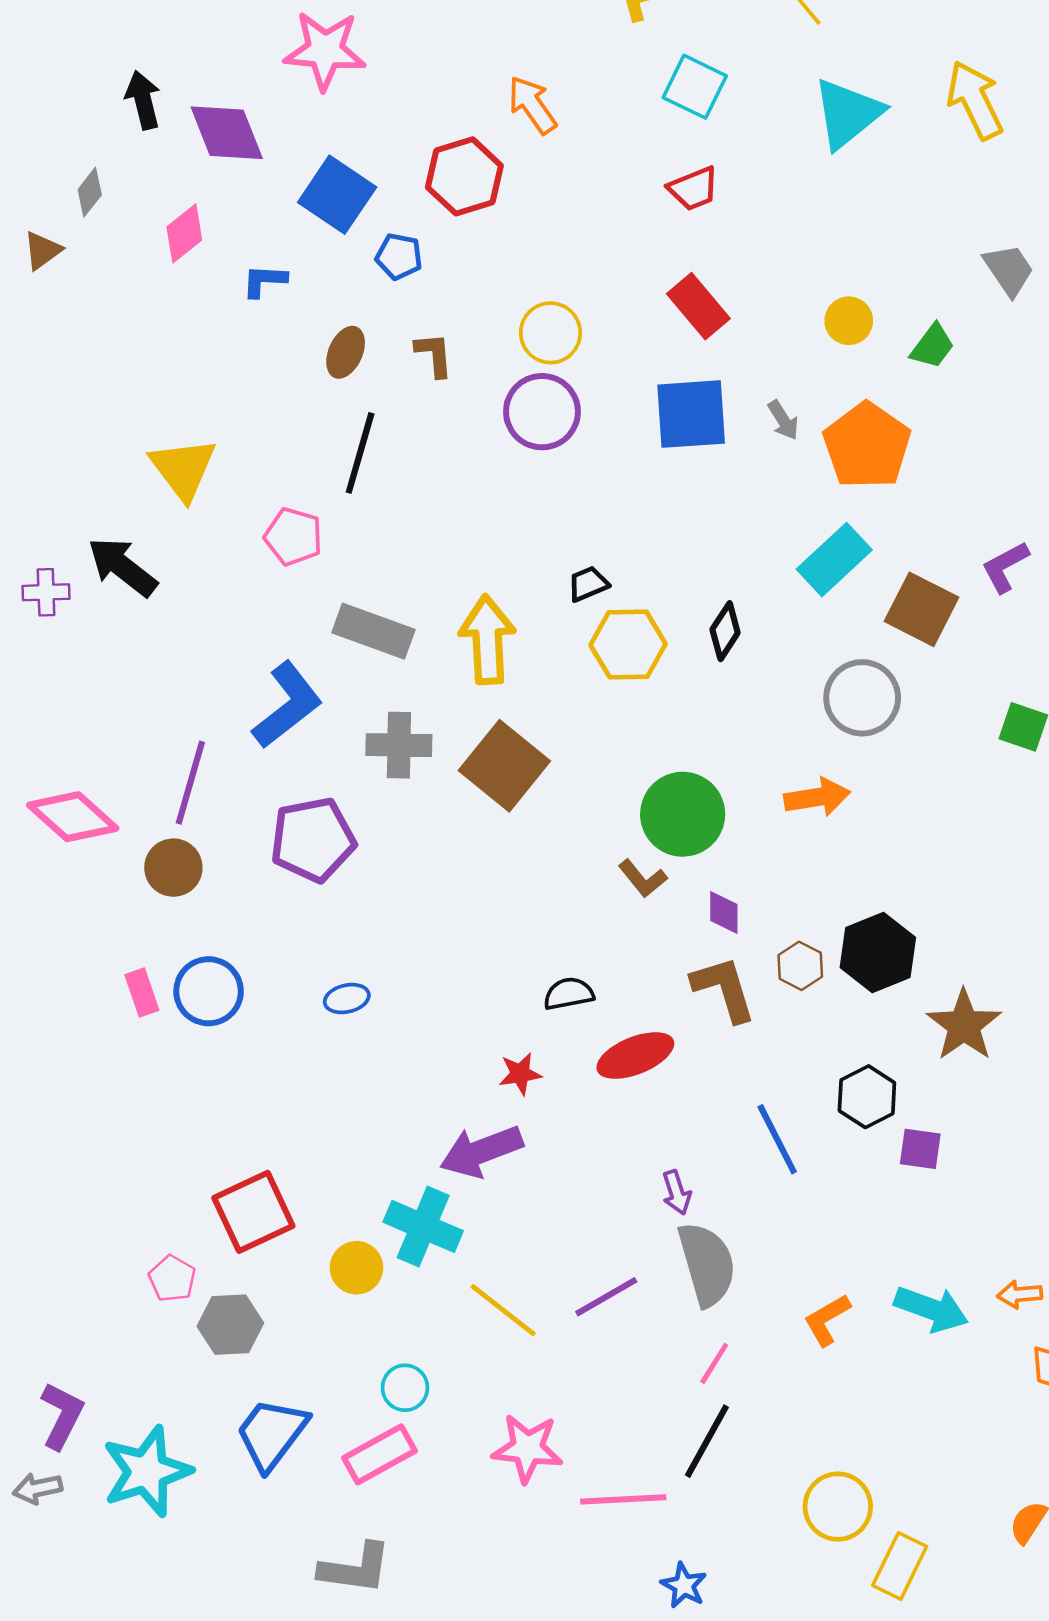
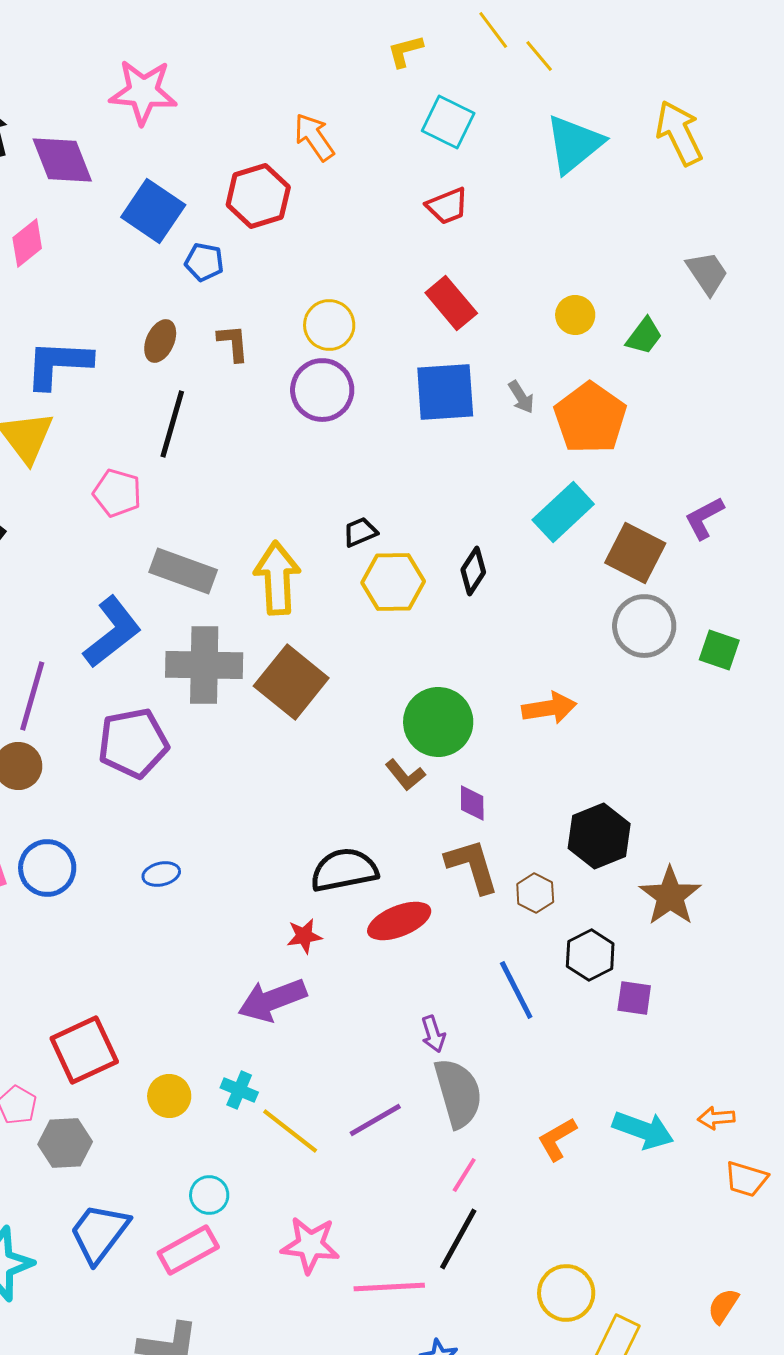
blue L-shape: (264, 281) -> (58, 364), moved, size x1.8
gray circle: (862, 698) -> (644, 626), moved
gray cross: (399, 745) -> (204, 665), size x1.4
brown hexagon: (800, 966) -> (535, 893), moved
black semicircle: (569, 994) -> (344, 870), size x1.6
cyan cross: (423, 1226) -> (239, 1090), moved, size x0.6

